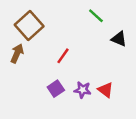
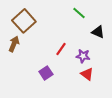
red line: (63, 56) -> (61, 49), moved
purple star: (83, 90) -> (83, 56), moved

